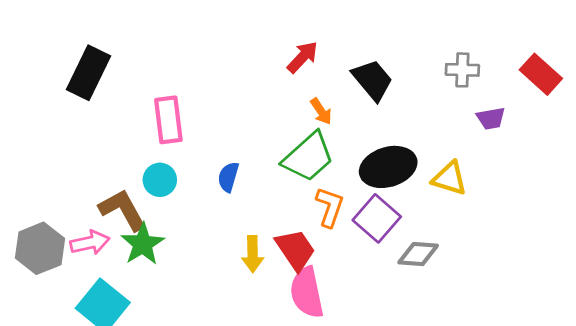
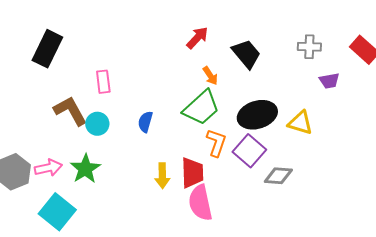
pink rectangle: (168, 120) -> (103, 82), size x0.7
brown L-shape: (123, 210) -> (70, 111), moved
red trapezoid: (295, 250) -> (192, 173), turned 32

